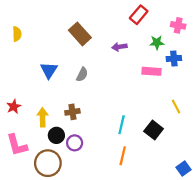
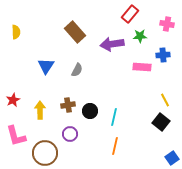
green star: (157, 42) -> (140, 36), moved
purple arrow: (119, 47) -> (112, 44), size x1.6
black square: (154, 130) -> (161, 122), moved
black circle: (56, 135) -> (90, 111), moved

